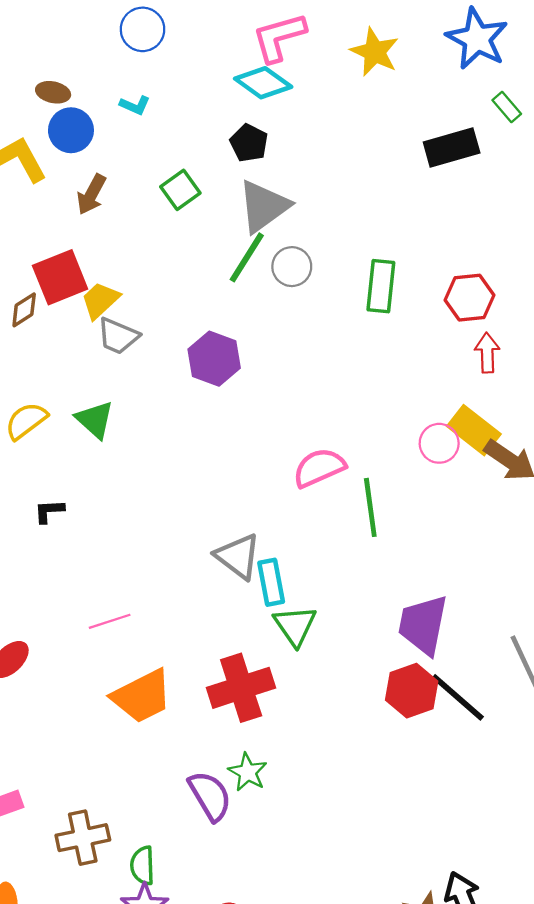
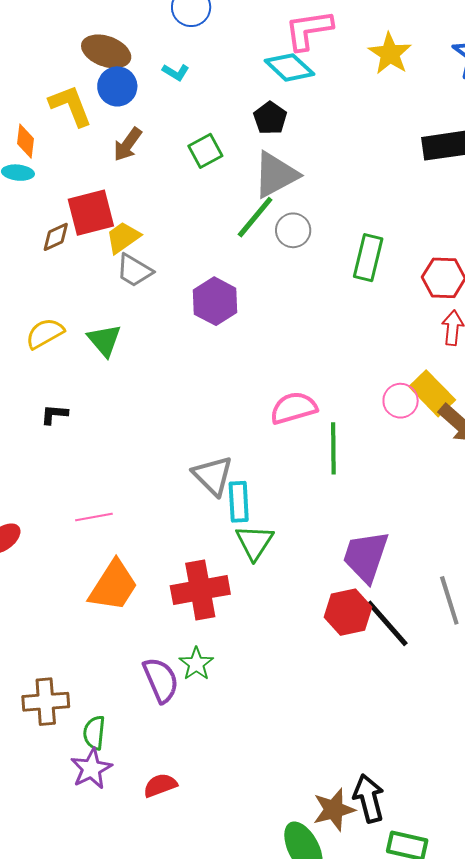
brown ellipse: (53, 92) -> (106, 51), size x1.6
orange trapezoid: (142, 696) -> (113, 586), turned -38

